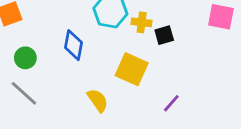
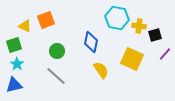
yellow semicircle: (98, 100) -> (101, 70), moved
purple line: (171, 103) -> (165, 54), moved

